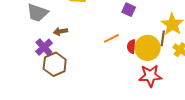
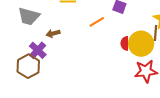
orange line: (111, 38) -> (97, 22), moved
brown hexagon: (55, 64) -> (28, 66), moved

